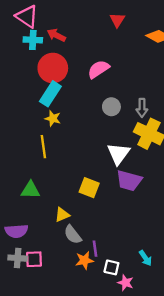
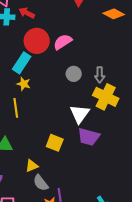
red circle: (53, 68) -> (37, 41), moved

